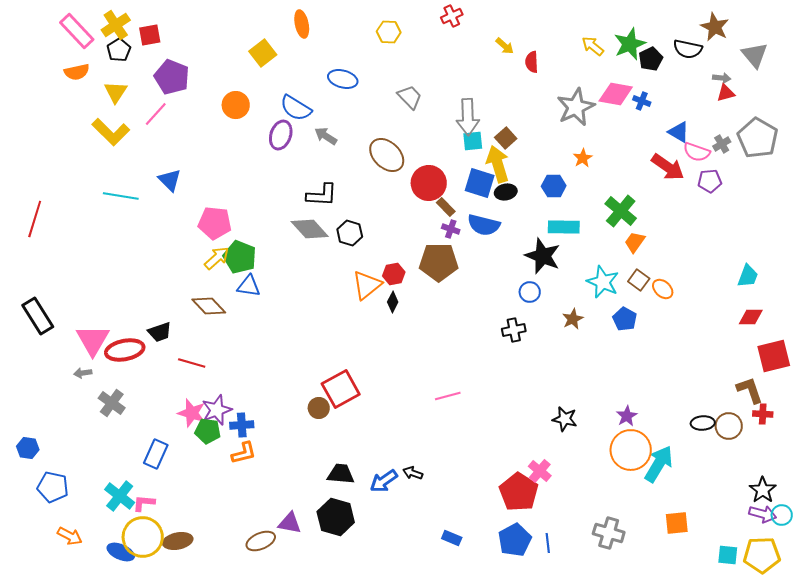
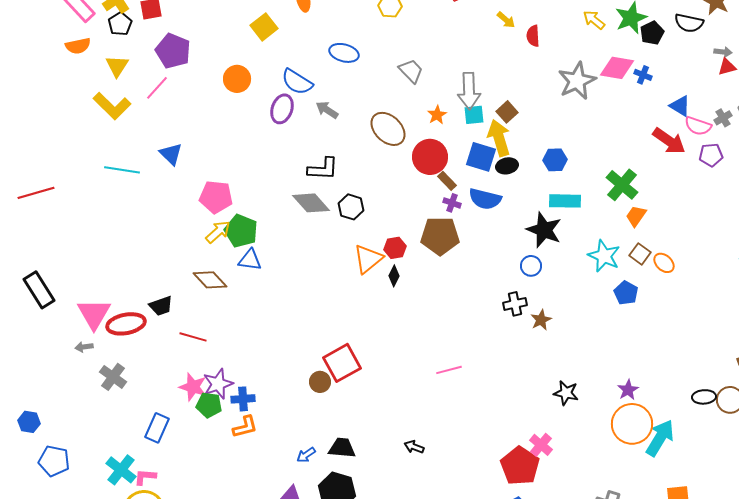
orange star: (583, 158) -> (437, 115), moved
red line: (35, 219) -> (36, 193), turned 57
brown star: (573, 319) -> (541, 320), moved
blue arrow: (384, 481) -> (306, 455), moved, size x0.7

